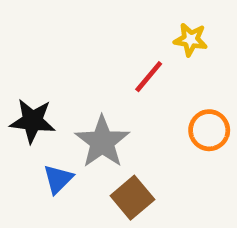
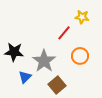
orange circle: (209, 130) -> (80, 56), moved

